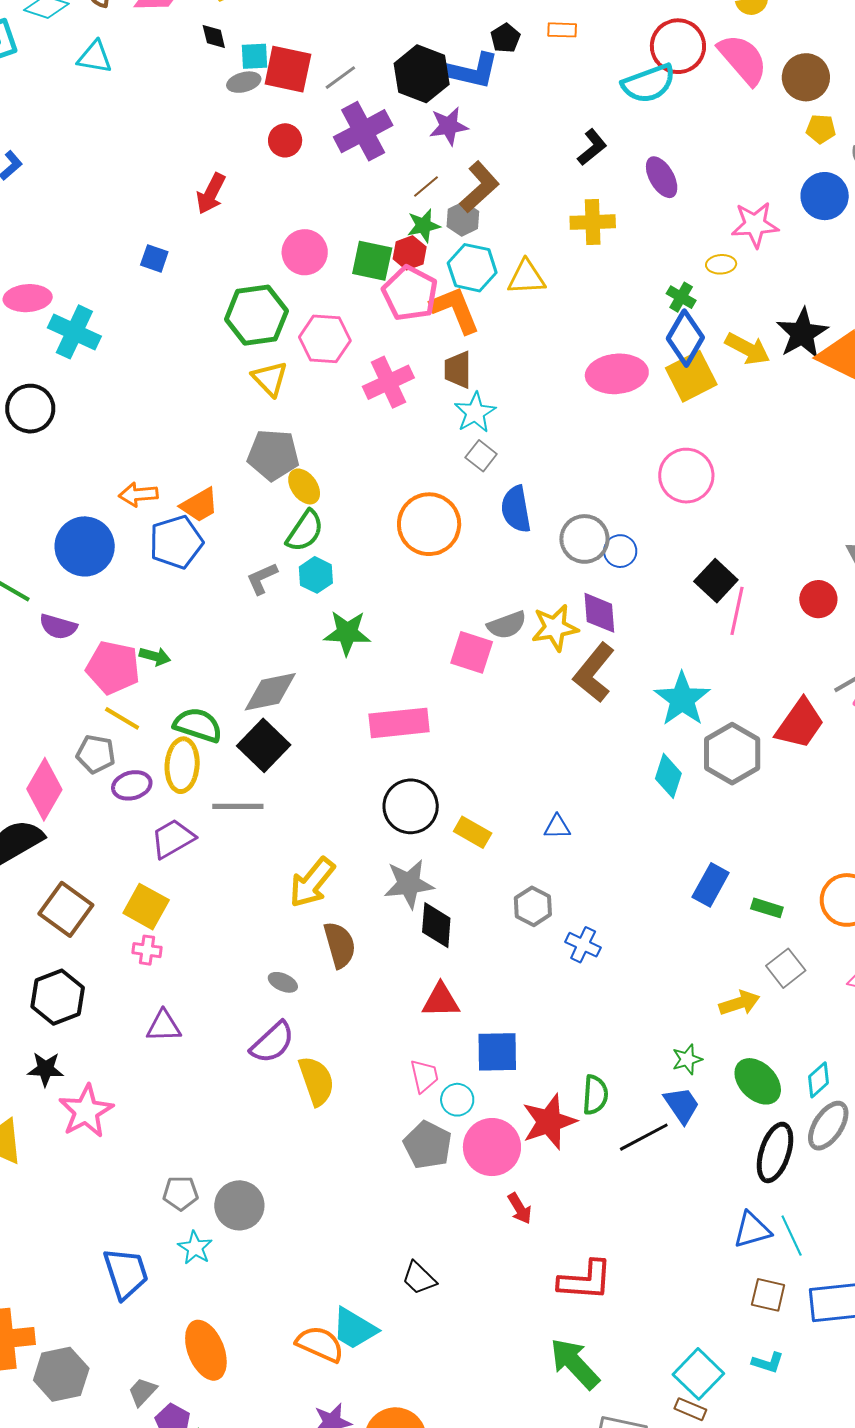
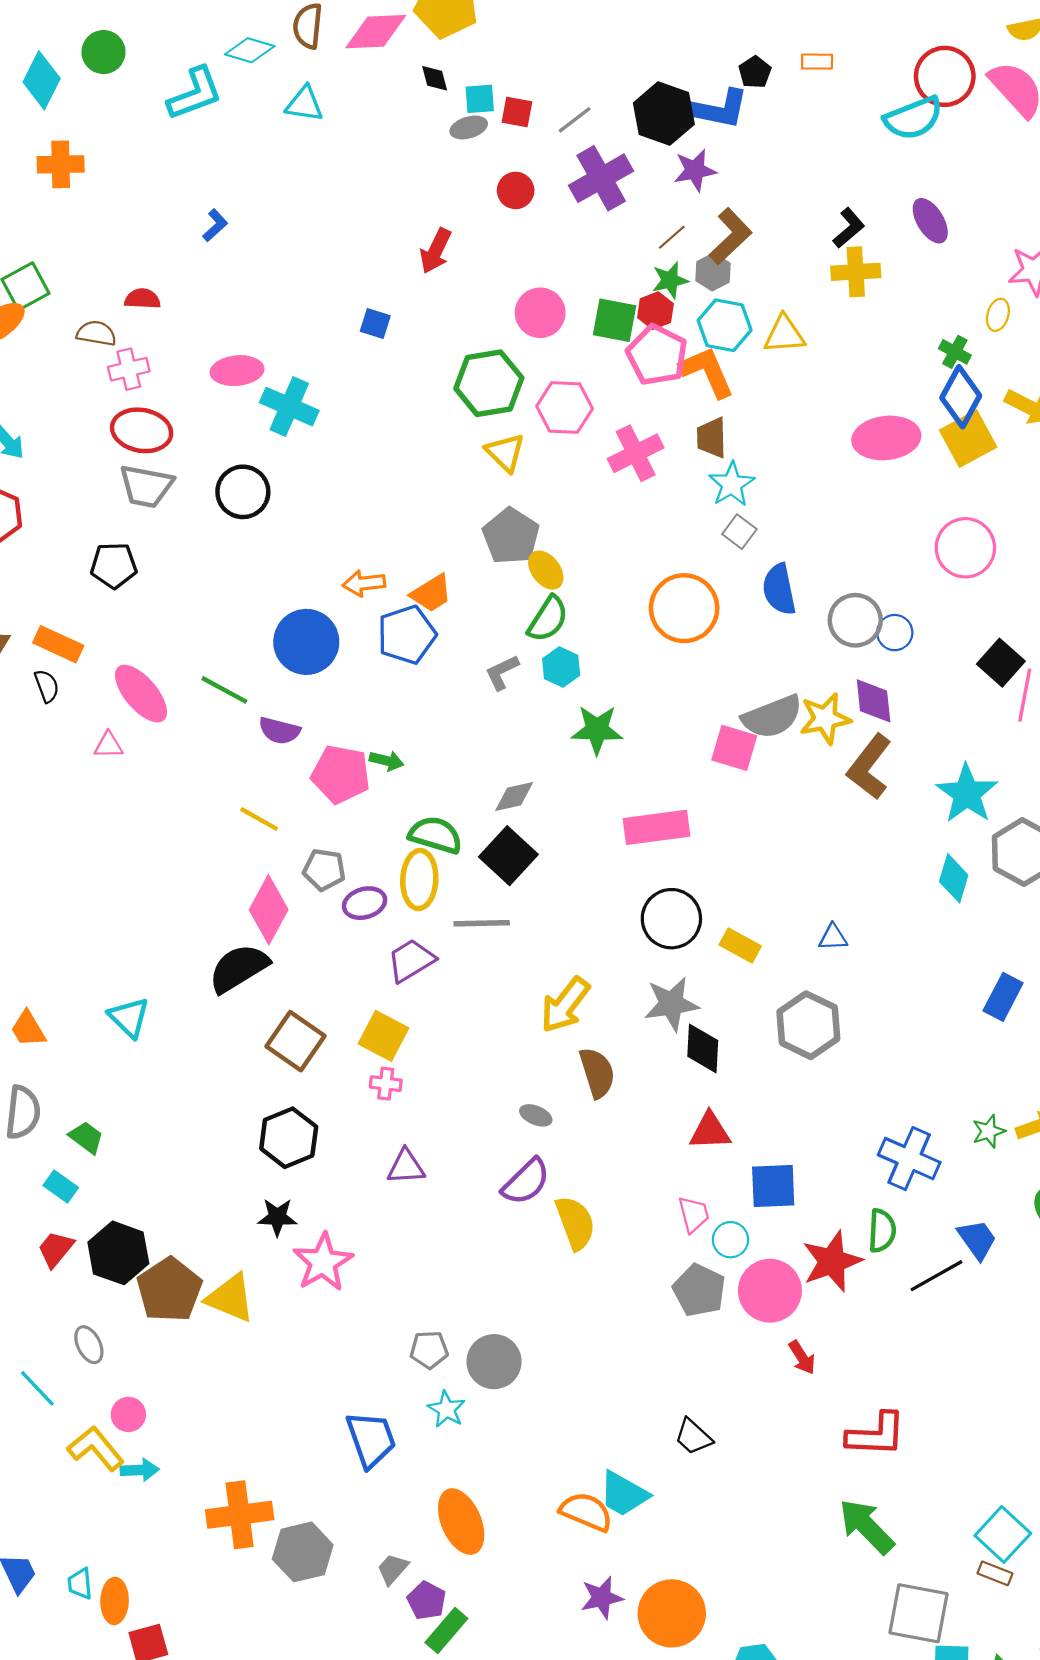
red square: (288, 69) -> (517, 112), size x0.6
black L-shape: (592, 147) -> (849, 228), moved
yellow ellipse: (721, 264) -> (998, 315), turned -68
gray pentagon: (273, 455) -> (511, 536), turned 30
gray semicircle: (507, 625) -> (772, 717), size x1.4
gray diamond: (270, 692) -> (514, 796), size x0.7
yellow line: (122, 718) -> (259, 819), moved
gray hexagon: (533, 906) -> (808, 1025), size x1.5
blue cross: (583, 945) -> (909, 1159), moved, size x1.6
green star: (687, 1059) -> (989, 1131), moved

